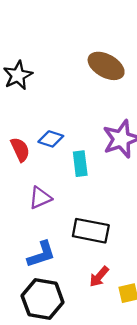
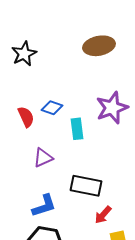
brown ellipse: (106, 66) -> (99, 46), turned -40
red arrow: (99, 277) -> (103, 215), moved

